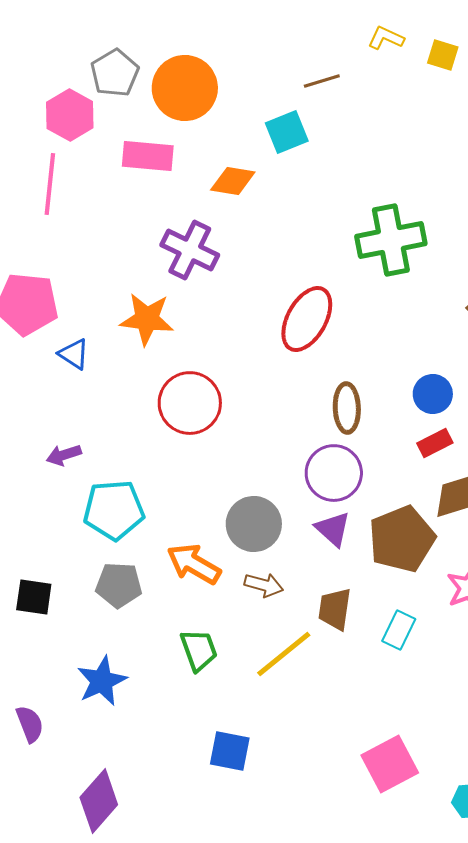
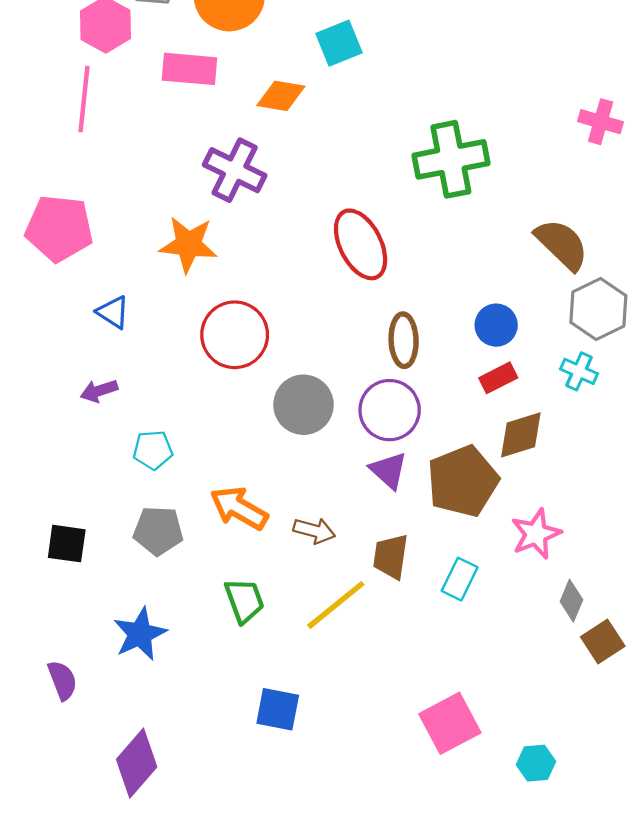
red ellipse: (307, 319) -> (361, 244), turned -56
blue triangle: (74, 354) -> (113, 312), moved
cyan pentagon: (114, 510) -> (153, 450), size x0.6
gray circle: (254, 524) -> (303, 405), moved

